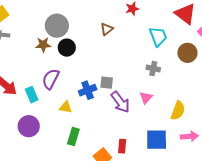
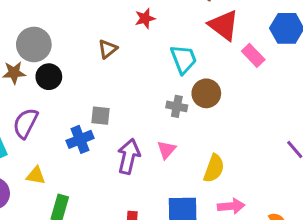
brown circle: (187, 53) -> (206, 93), moved
gray square: (107, 83) -> (101, 116), moved
purple arrow: (120, 102) -> (129, 156), turned -130
yellow triangle: (66, 107) -> (36, 175), moved

